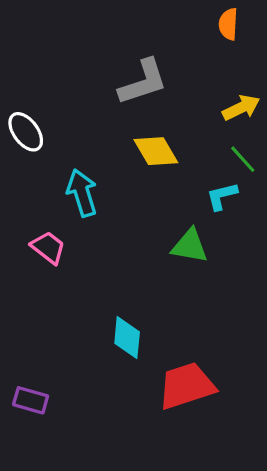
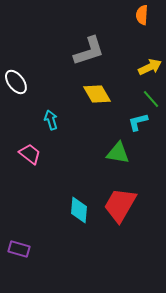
cyan arrow: (82, 193) -> (51, 120), size x0.7
red trapezoid: (186, 386) -> (120, 205), moved, turned -42

